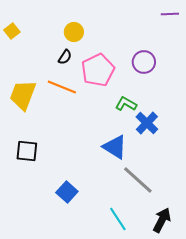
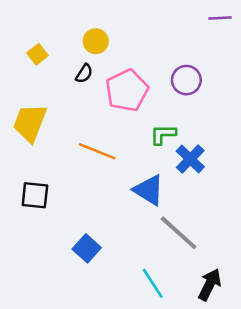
yellow square: (12, 31) -> (38, 54), moved
orange line: (62, 87) -> (97, 151), moved
green L-shape: (126, 104) -> (163, 134), turned -30

